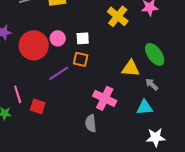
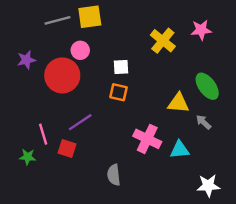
pink circle: (58, 38) -> (80, 50), moved
purple line: (59, 73) -> (80, 122), moved
cyan triangle: (145, 107) -> (180, 150), moved
gray semicircle: (91, 123) -> (114, 175), moved

